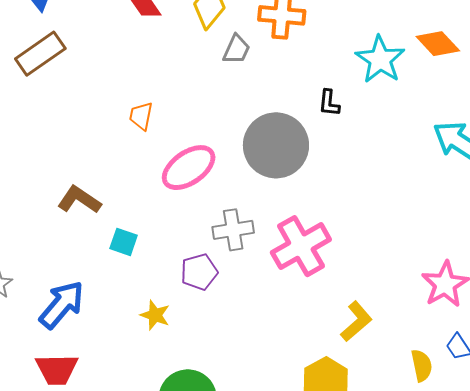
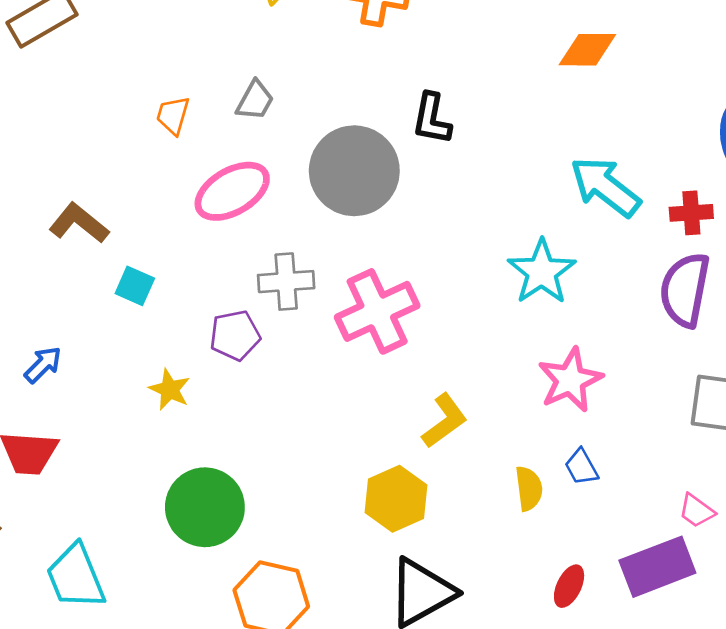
orange diamond: (438, 44) -> (587, 50), turned -51
gray trapezoid: (236, 49) -> (255, 100), moved
cyan star: (380, 59) -> (542, 272), moved
black L-shape: (329, 103) -> (432, 119), size x1.4
blue arrow: (62, 305) -> (43, 365), size x0.6

